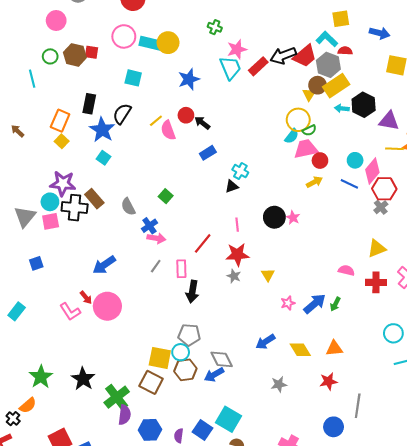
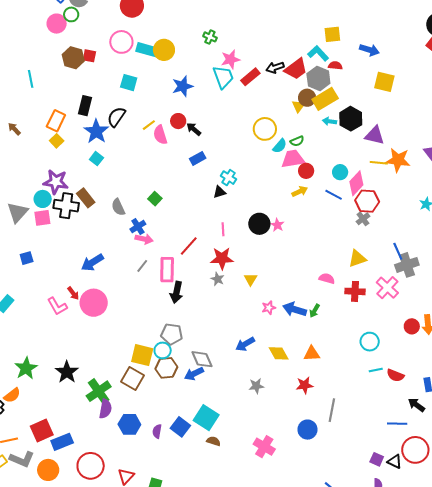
green circle: (50, 56) -> (71, 14), moved
black arrow: (283, 56) -> (275, 67), size x0.7
yellow circle: (298, 120) -> (265, 129), moved
pink rectangle: (181, 269) -> (167, 270), size x1.4
blue arrow: (315, 304) -> (295, 309), turned -125

